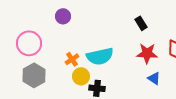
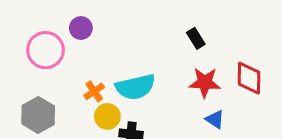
pink circle: (29, 43) -> (46, 50), moved

